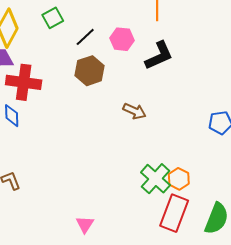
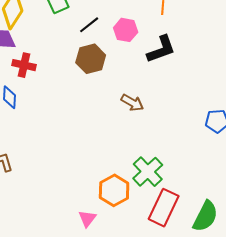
red cross: (24, 82) -> (24, 65), size x0.7
orange hexagon: (179, 179) -> (114, 190), moved, size x1.4
pink triangle: (85, 224) -> (87, 219), moved

